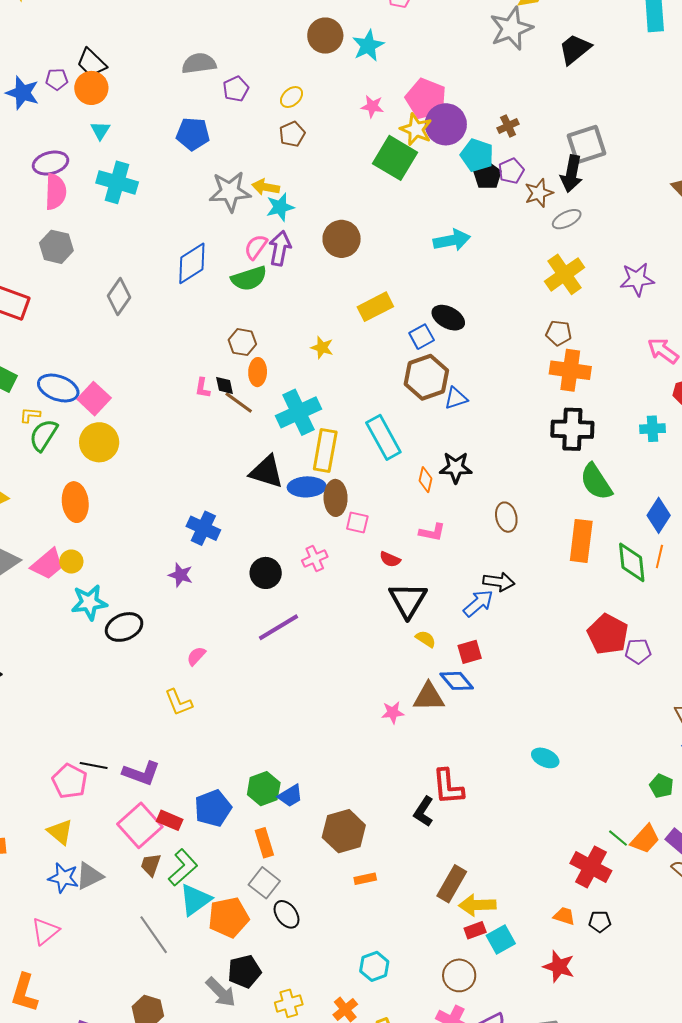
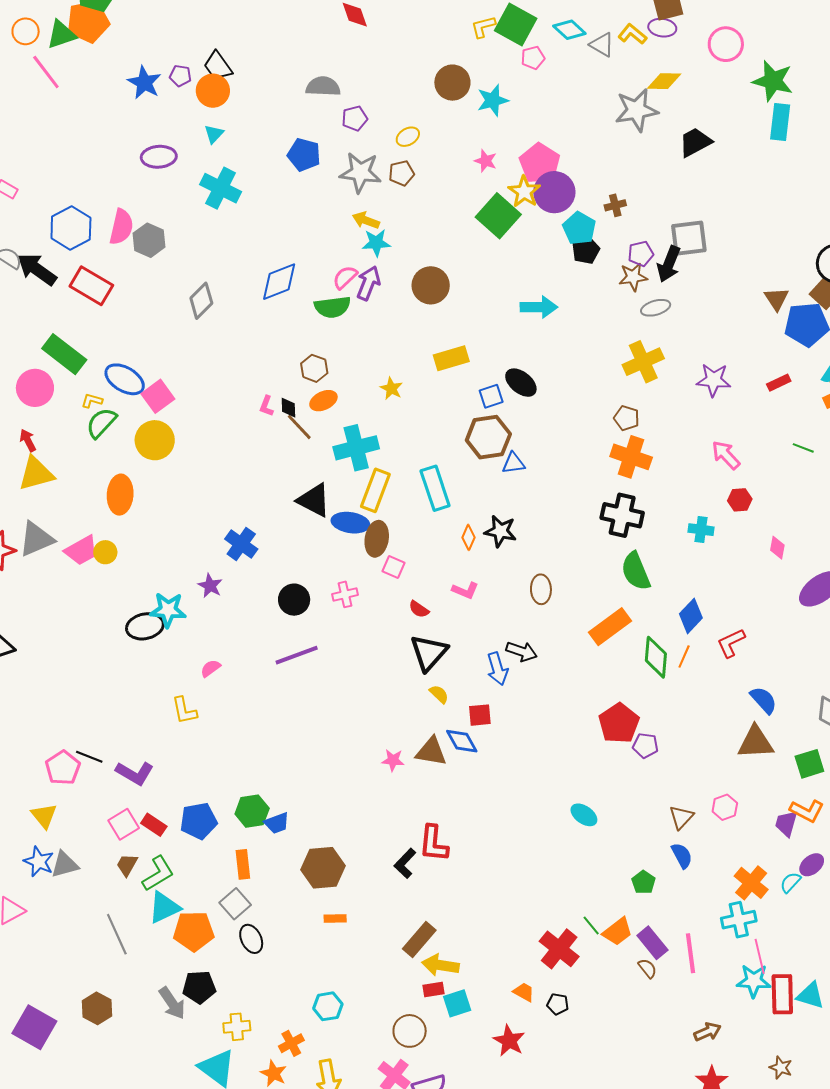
purple pentagon: (511, 171) -> (641, 254), moved
pink semicircle: (56, 192) -> (121, 227), moved
gray star: (230, 192) -> (360, 172), moved
orange ellipse: (258, 372) -> (323, 401), turned 52
orange rectangle: (581, 541) -> (610, 627), turned 36
cyan star: (89, 602) -> (168, 610), moved
blue arrow: (478, 603) -> (497, 669), turned 104
cyan ellipse: (545, 758) -> (584, 815), moved
pink square: (140, 825) -> (124, 824), size x0.7

